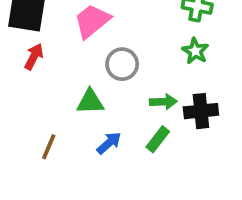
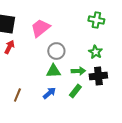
green star: (195, 51) -> (95, 52), moved
green triangle: (90, 102) -> (53, 71), moved

